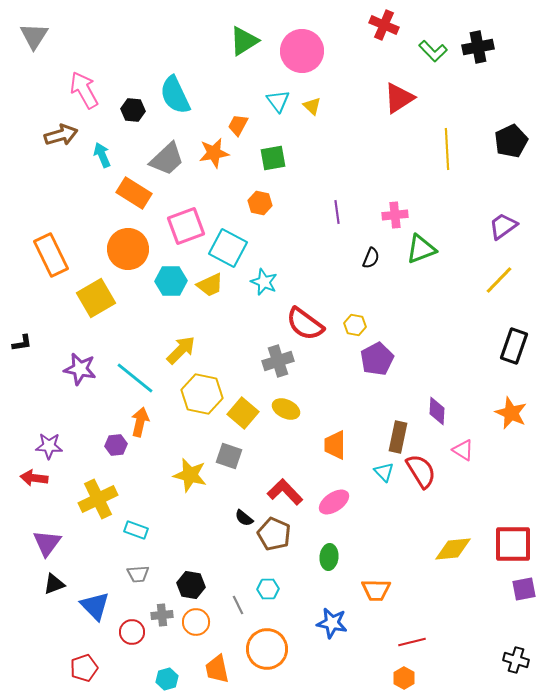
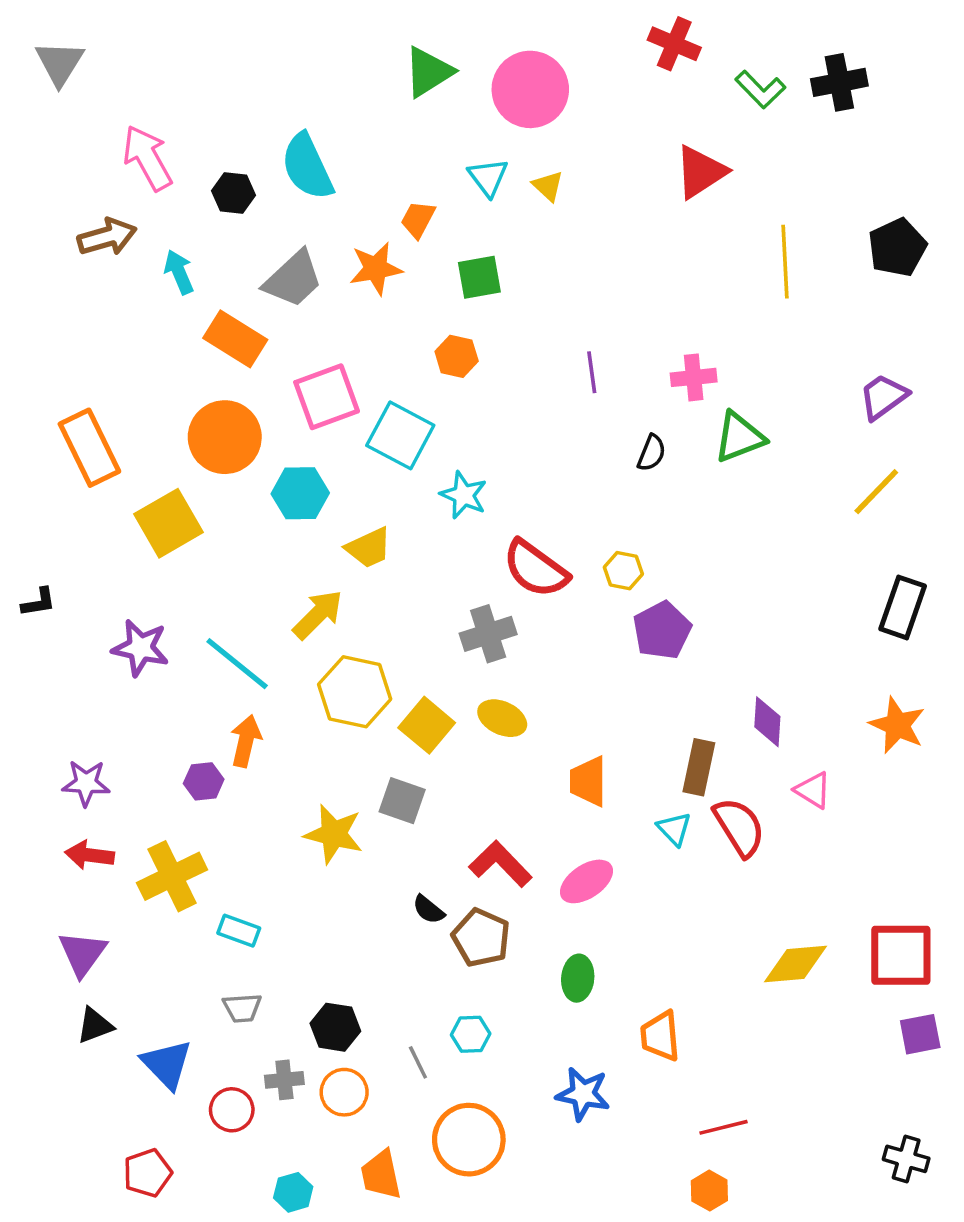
yellow trapezoid: (210, 285) -> (369, 548), moved
red arrow: (34, 478) -> (89, 855), moved
orange trapezoid: (376, 590) -> (660, 1036), turned 84

